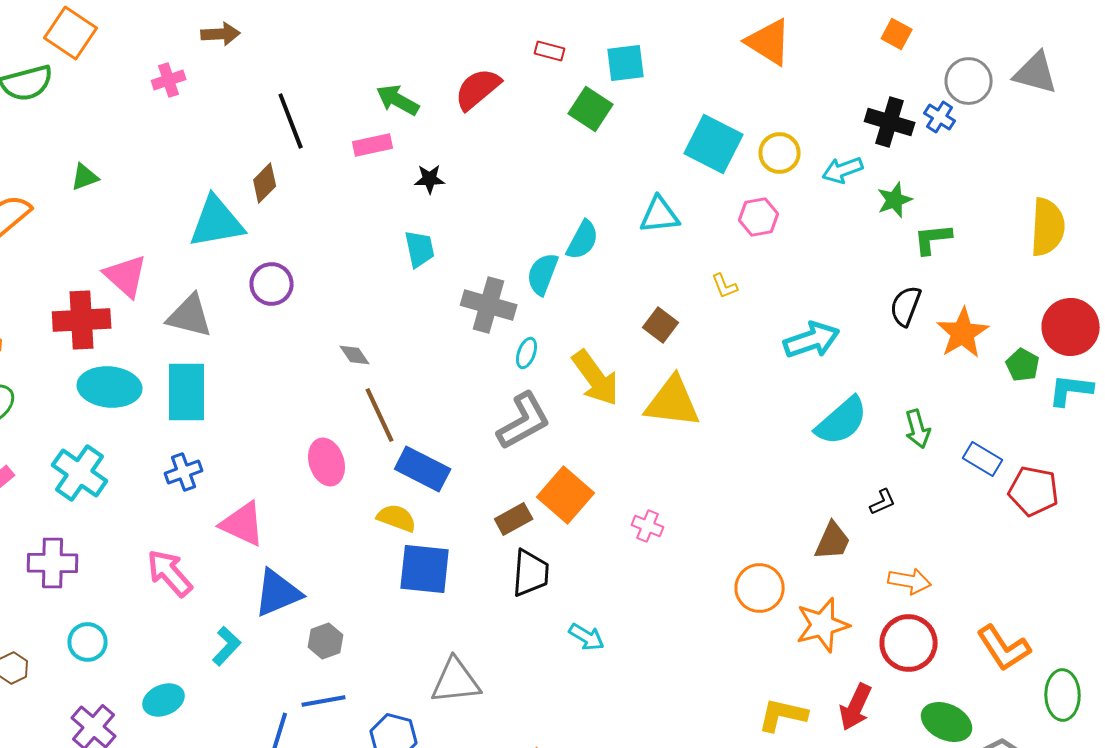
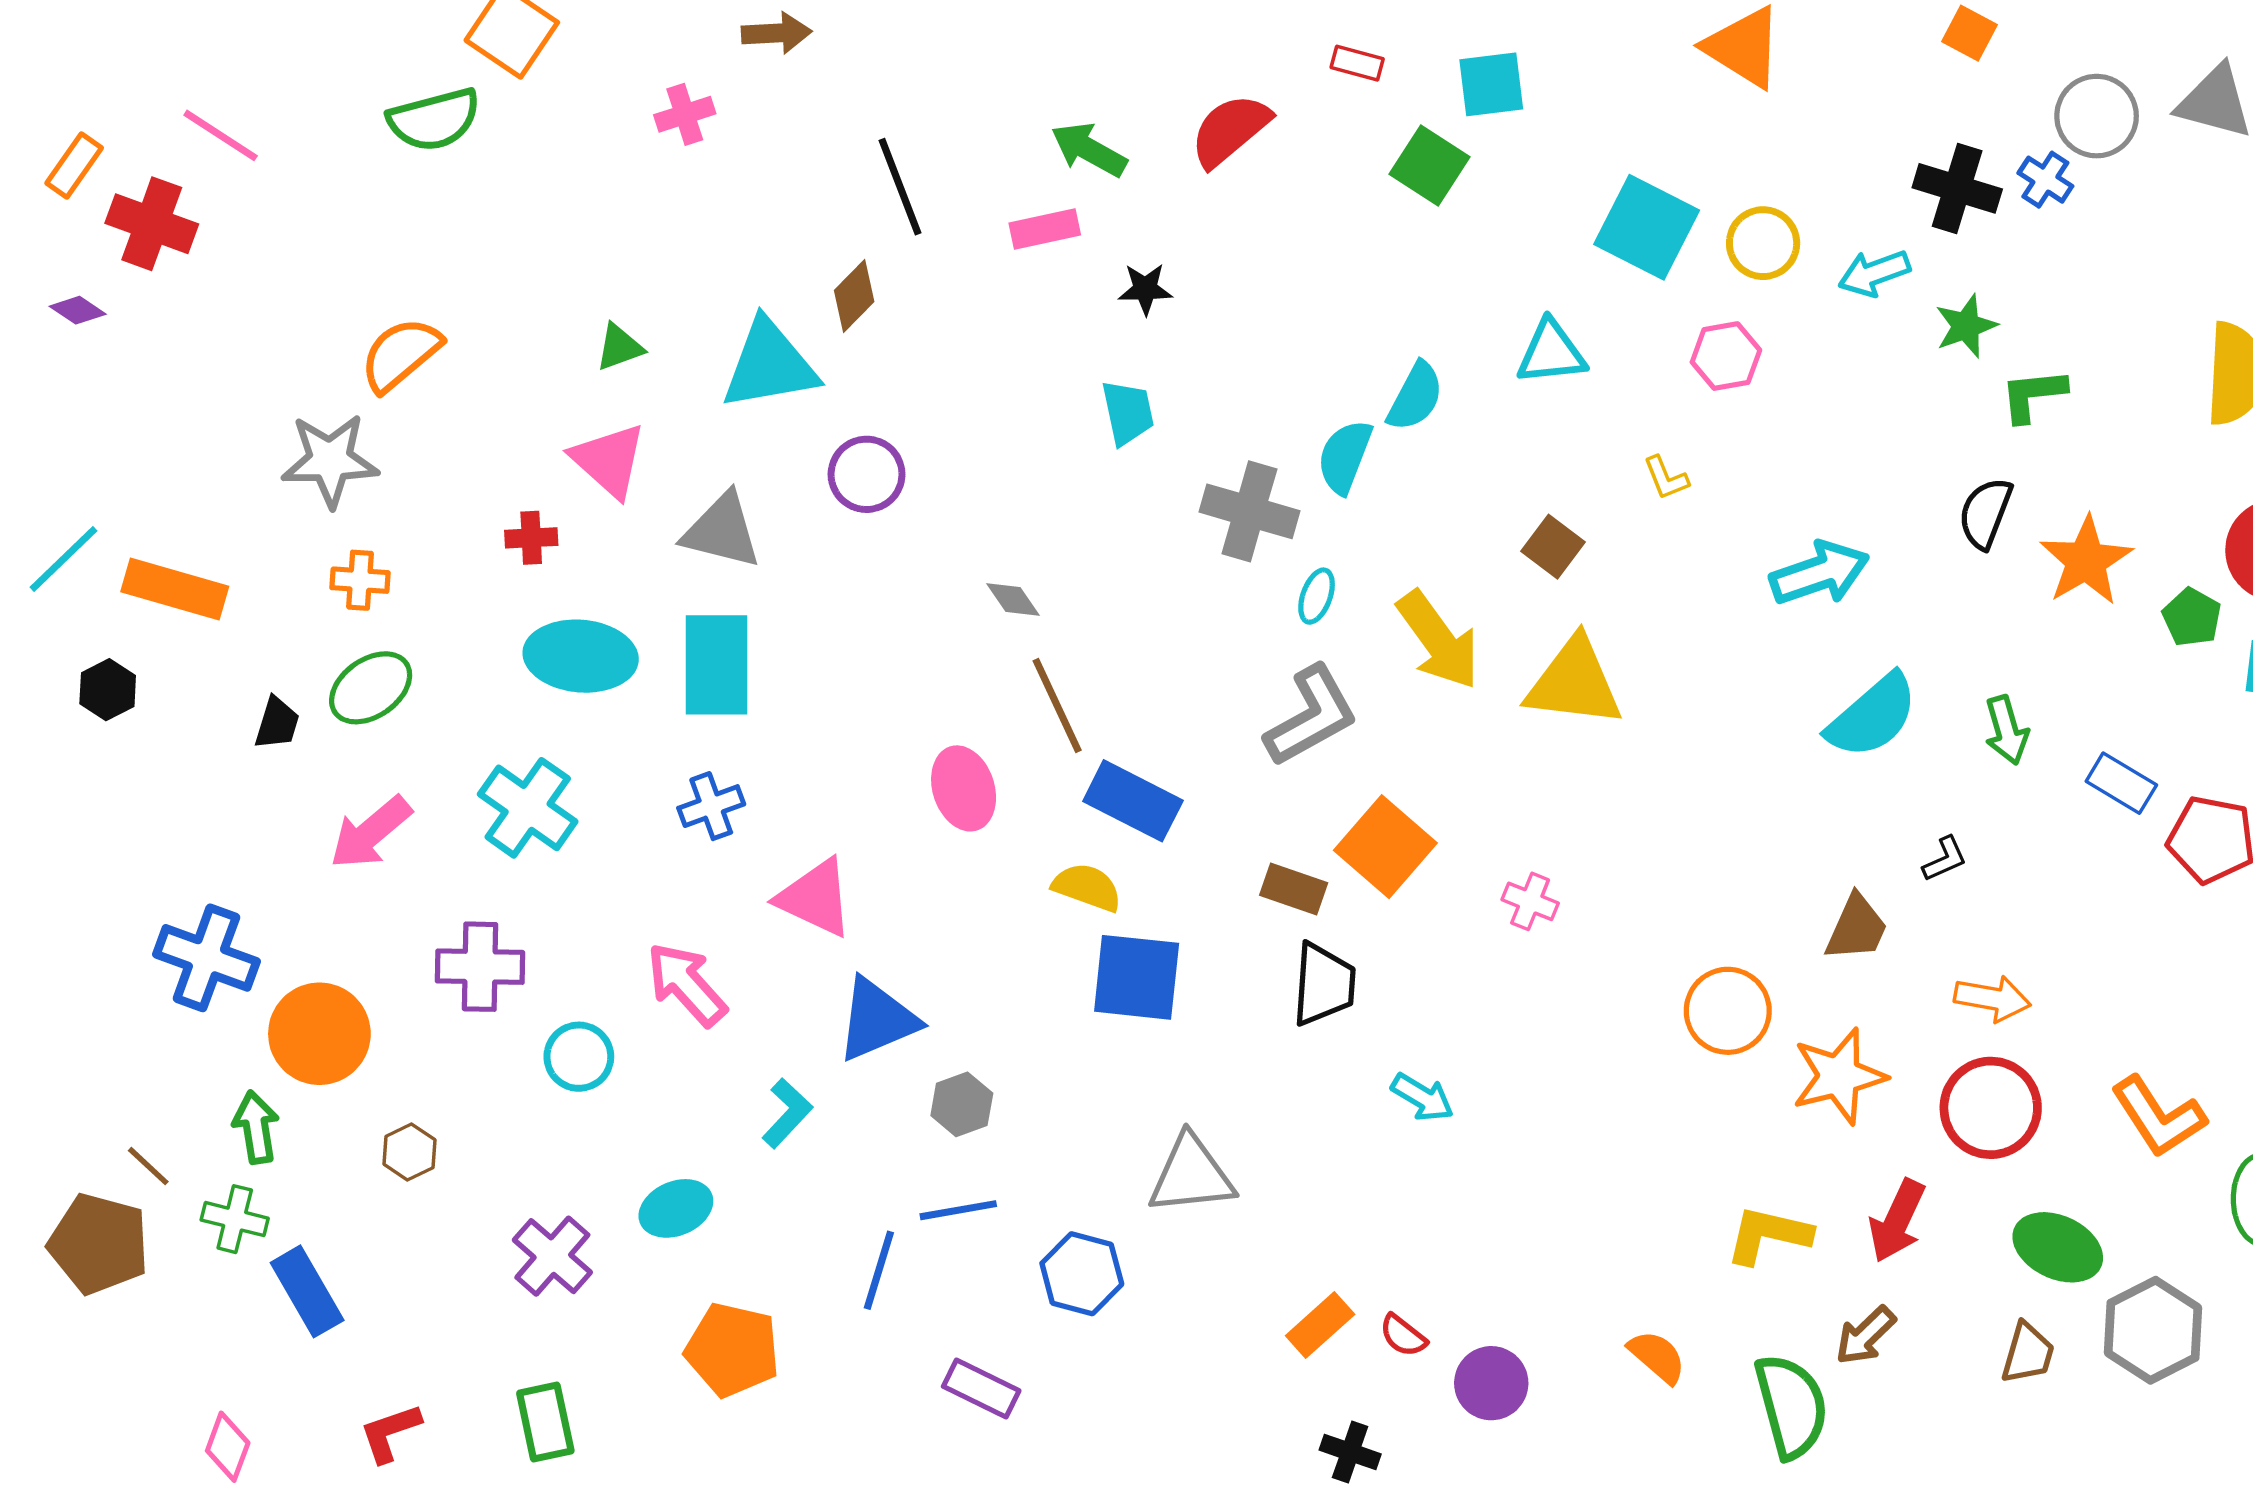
green triangle: (85, 177) -> (619, 347), moved
red cross: (82, 320) -> (531, 538), size x0.5
brown rectangle: (514, 519) -> (1294, 889), turned 48
cyan circle: (88, 642) -> (579, 1057), moved

